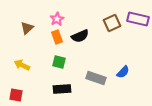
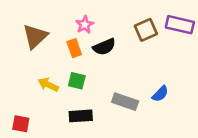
pink star: (57, 19) -> (85, 25), moved
brown triangle: (27, 28) -> (35, 36), size x1.5
yellow arrow: (22, 65) -> (48, 85), moved

